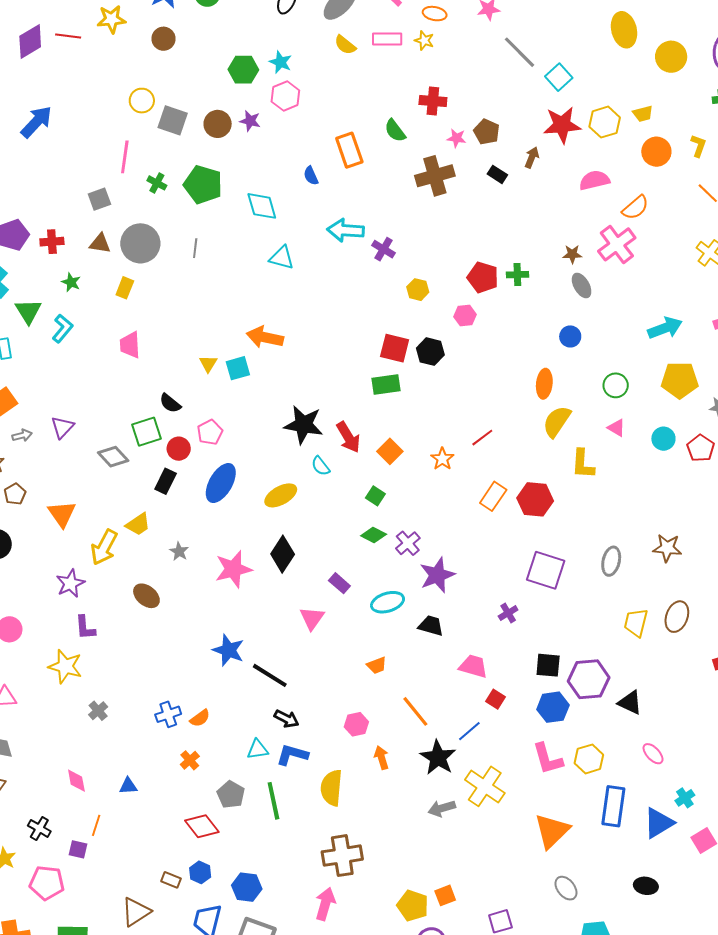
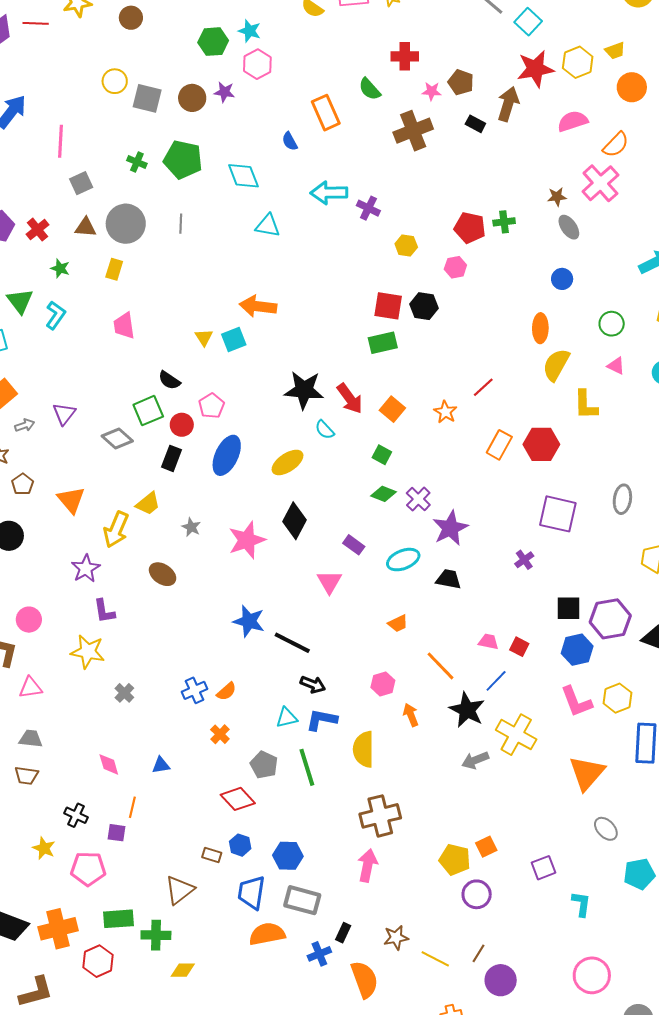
pink line: (125, 157) -> (61, 141), moved
brown arrow: (532, 157) -> (508, 104), size x1.6
red cross: (52, 242) -> (37, 230), turned -30
pink trapezoid: (473, 666) -> (488, 642), moved, size x0.7

